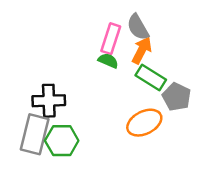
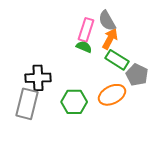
green hexagon: (62, 141) -> (74, 102), moved

